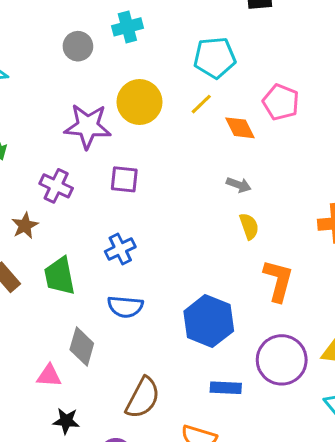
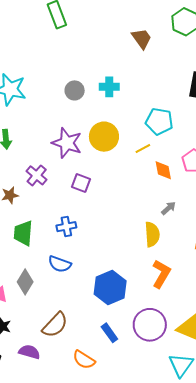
gray arrow: (239, 185) -> (169, 208), moved, turned -77
yellow semicircle: (249, 226) -> (152, 234), size x1.4
blue rectangle: (226, 388) -> (109, 333), turned 36

